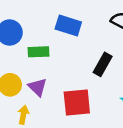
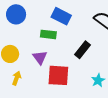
green rectangle: (39, 52) -> (48, 34), moved
purple triangle: (38, 87) -> (40, 57), moved

